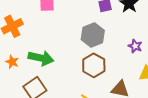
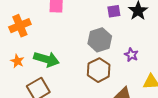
purple star: (135, 46) -> (131, 55), moved

